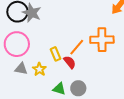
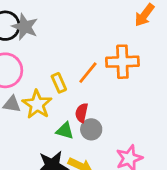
red semicircle: (70, 62) -> (82, 113), moved, turned -128
yellow star: (39, 69) -> (37, 104), size x1.5

